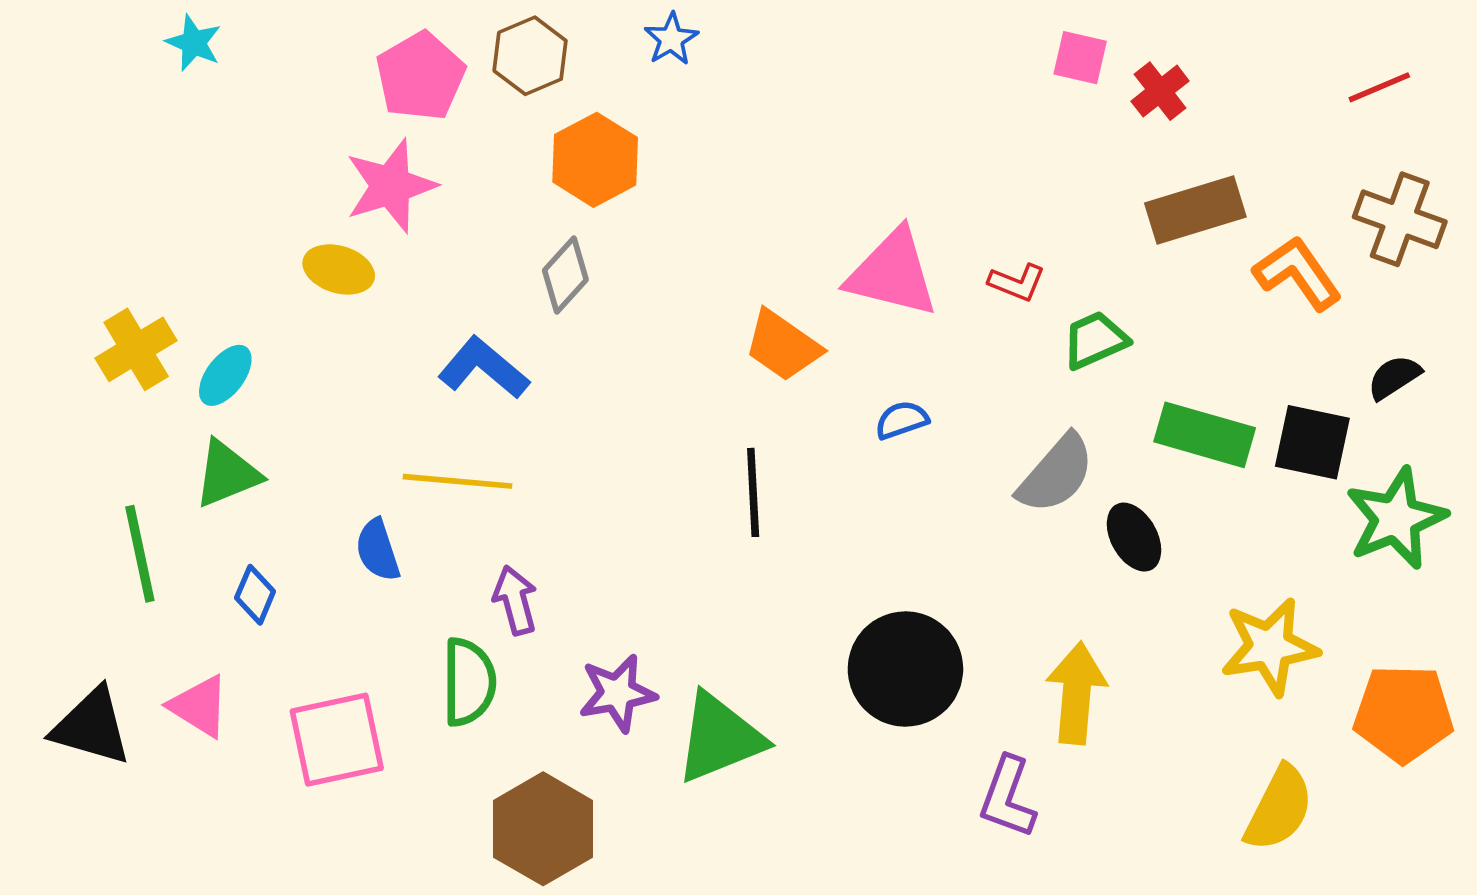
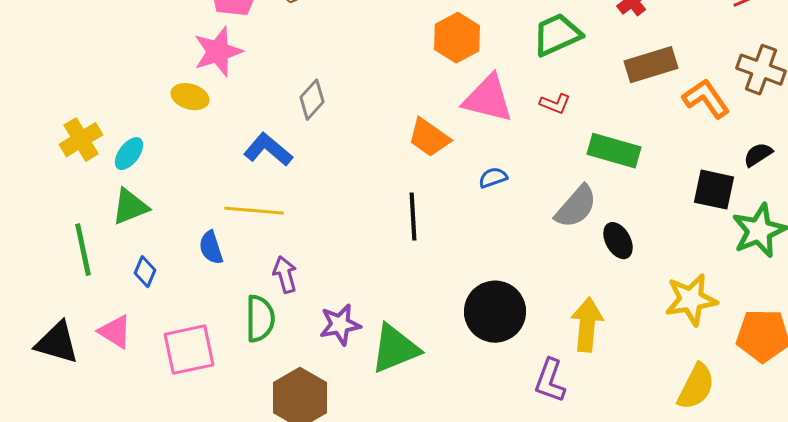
orange hexagon: (595, 160) -> (457, 38), moved
green trapezoid: (1095, 340) -> (557, 35), moved, size x1.4
green rectangle: (1205, 435) -> (614, 151), moved

